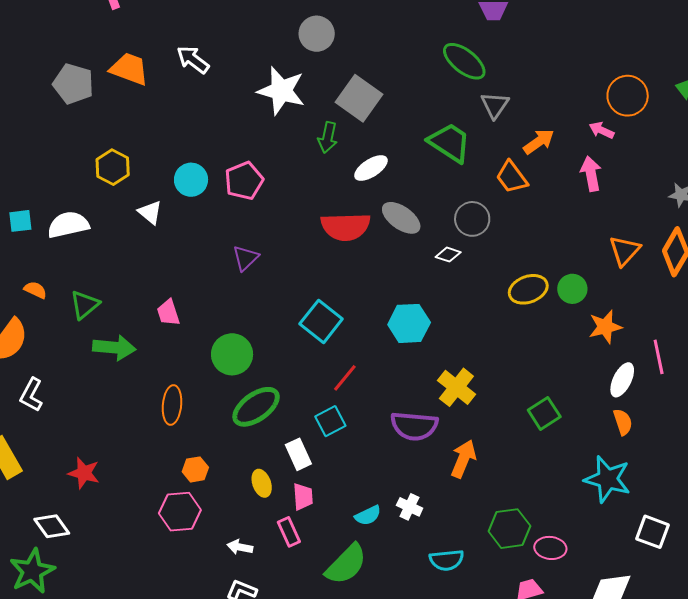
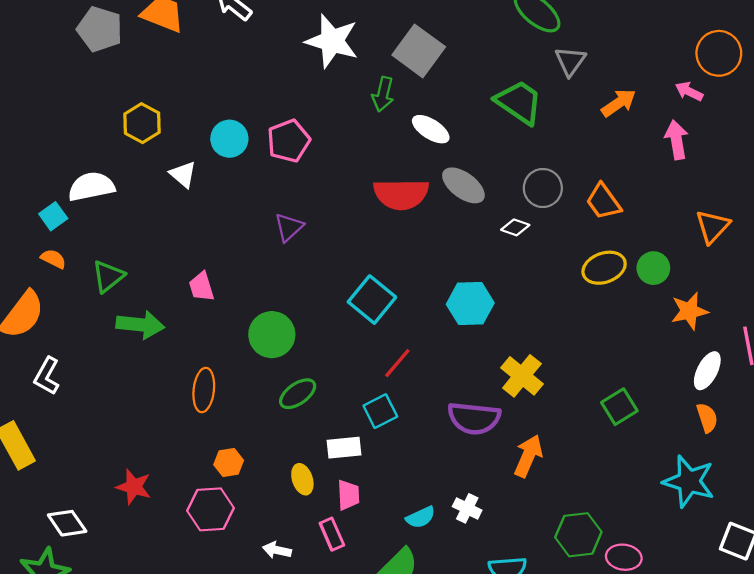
white ellipse: (371, 168) -> (431, 129), turned 64
orange trapezoid: (512, 177) -> (603, 202), moved
cyan square: (20, 221) -> (53, 216), moved, turned -30
green ellipse: (256, 407) -> (298, 394), size x0.7
white rectangle: (298, 454) -> (344, 448), turned -72
red star: (84, 473) -> (134, 487), moved

